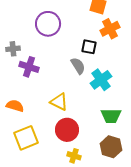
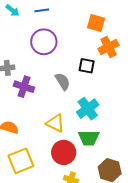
gray semicircle: (78, 66) -> (63, 81), moved
cyan cross: (101, 80) -> (88, 109), moved
green trapezoid: (111, 116) -> (89, 138), moved

